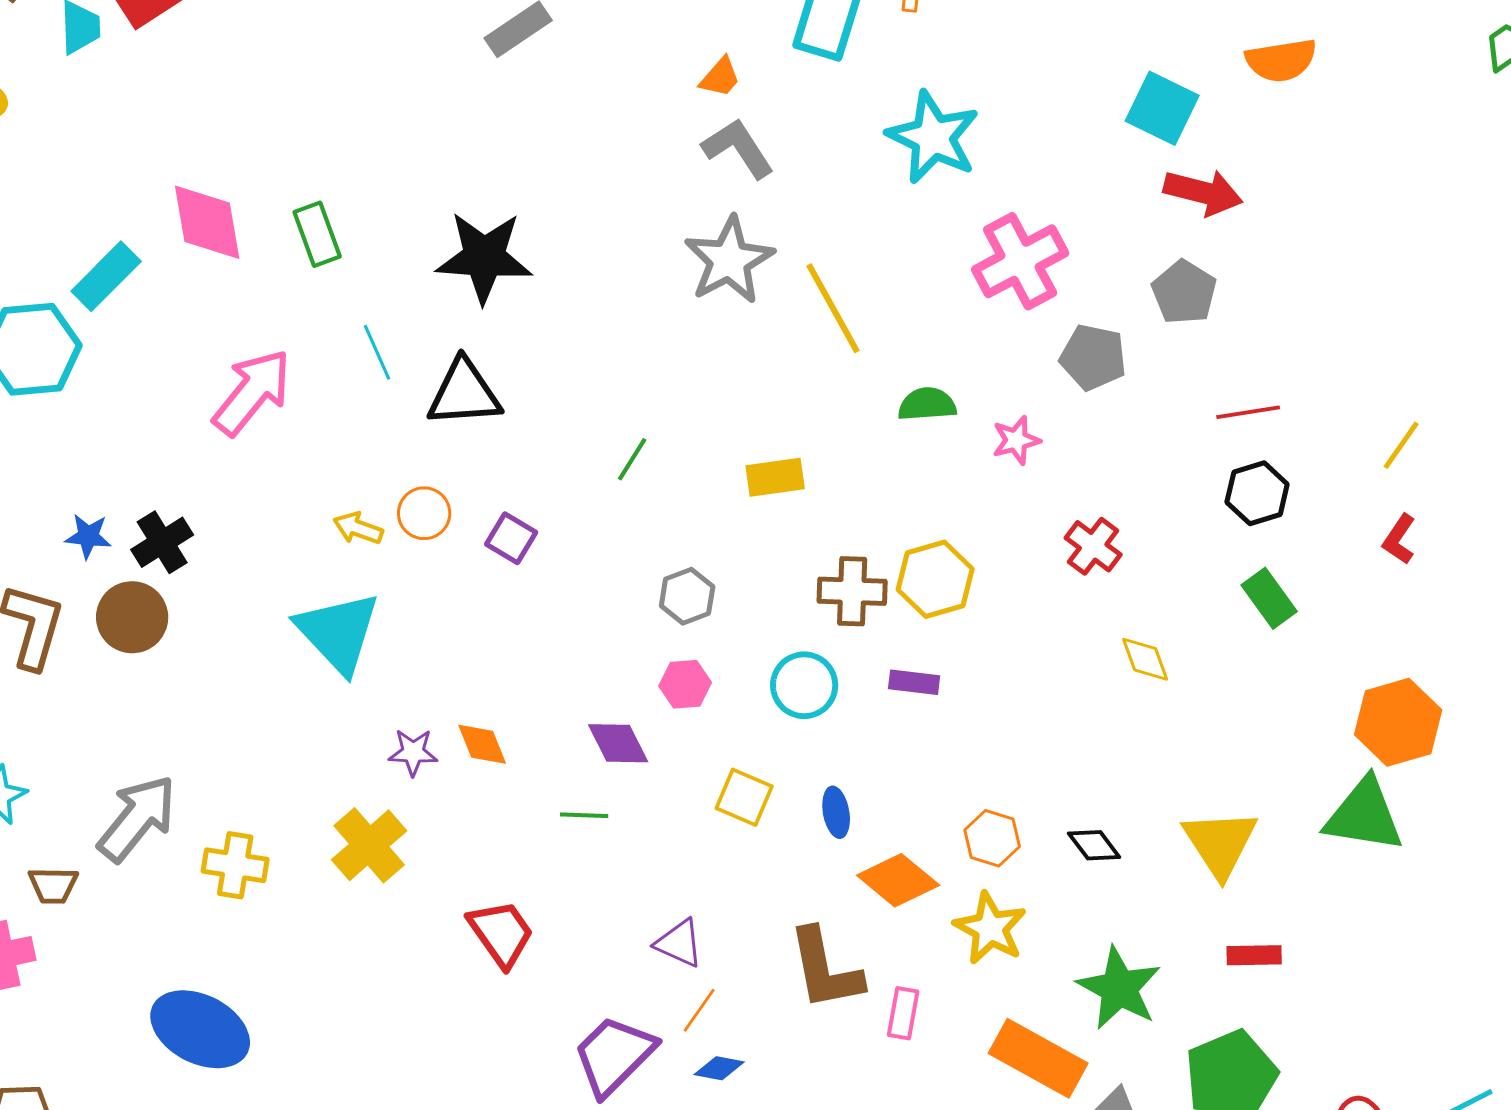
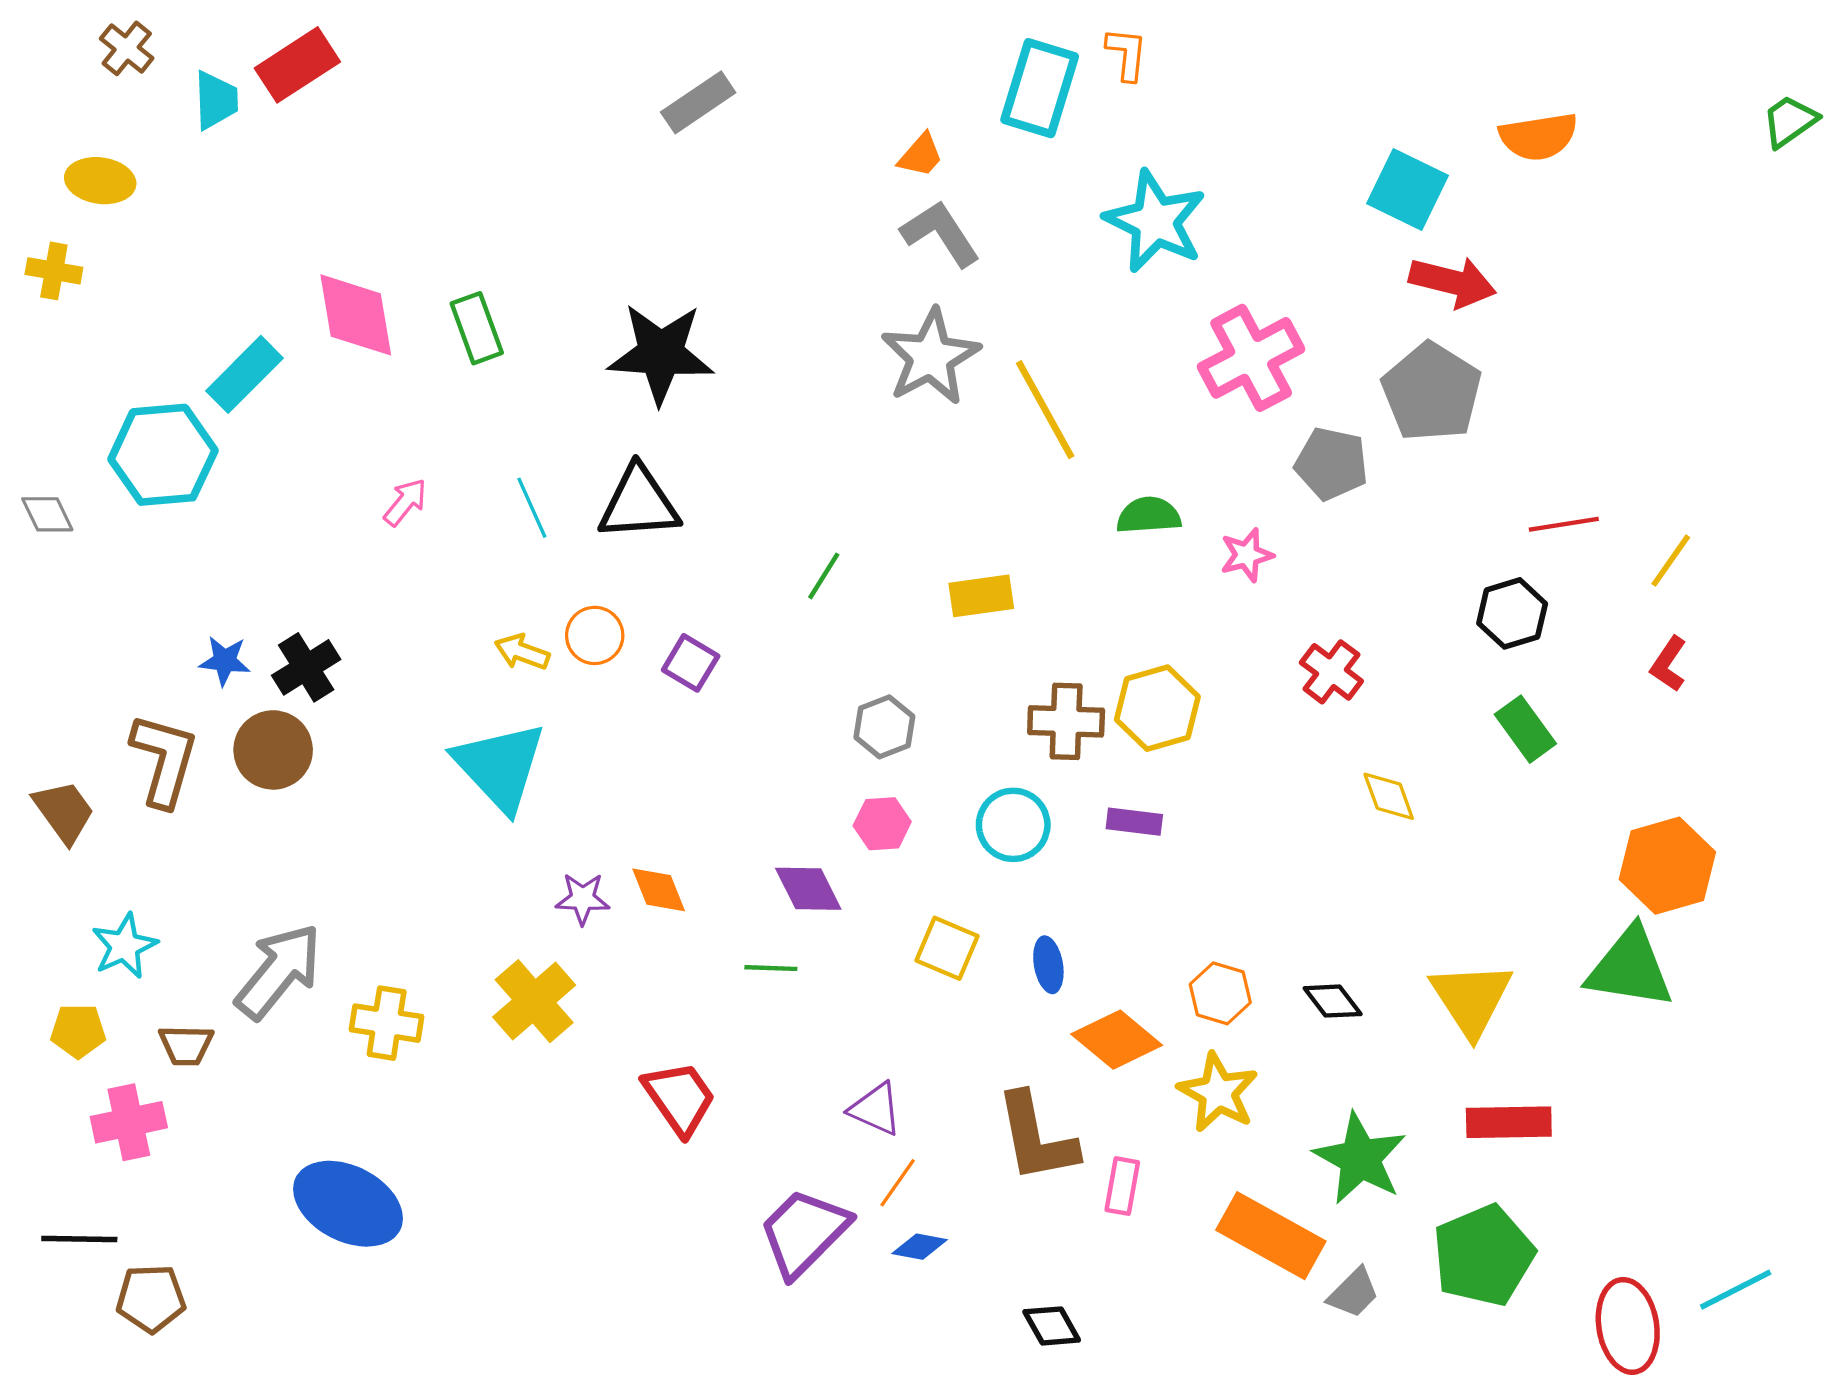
gray pentagon: (1184, 292) -> (1432, 392), size x1.4
cyan line: (377, 352) -> (532, 508), moved
pink arrow: (252, 392) -> (405, 502), size x0.5
red line: (1248, 412) -> (1564, 524), moved
red rectangle: (1254, 955) -> (1509, 1122), size x1.4

